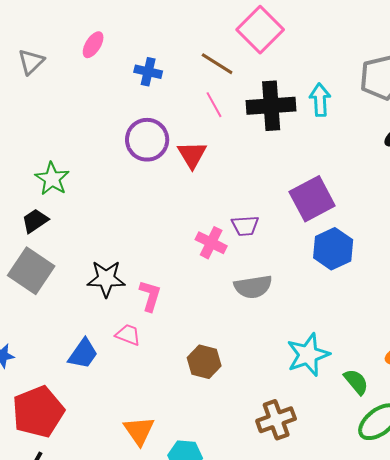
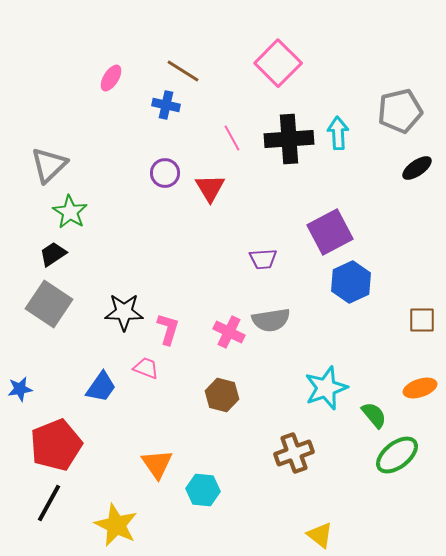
gray triangle: (31, 62) -> (49, 165), moved, size x1.4
brown line: (217, 64) -> (183, 71), moved
purple circle: (147, 140) -> (165, 173), size x0.7
pink cross: (211, 243) -> (229, 332), moved

